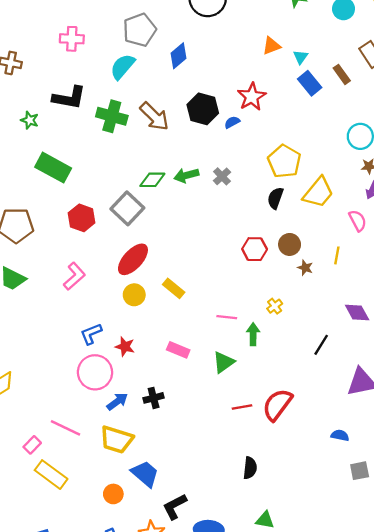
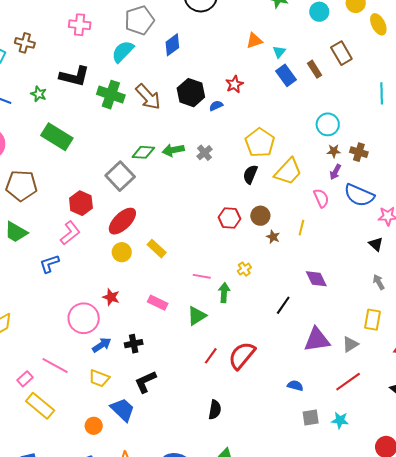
red star: (252, 97) -> (234, 84), size x0.7
red hexagon: (82, 218) -> (81, 203), moved
blue L-shape: (91, 334) -> (49, 264), moved
red line: (242, 407) -> (211, 356), turned -48
yellow trapezoid: (116, 440) -> (99, 378), size x0.7
black L-shape: (175, 507) -> (146, 382), moved

